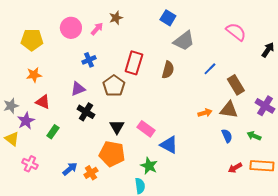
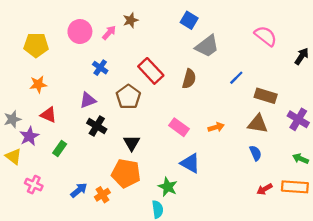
blue cross: (89, 60) -> (100, 68), turned -32
red rectangle: (134, 63) -> (151, 71), turned -60
brown rectangle: (236, 85) -> (266, 96), turned -42
orange arrow: (205, 113) -> (216, 127), moved
pink rectangle: (146, 129) -> (179, 127), moved
green arrow: (254, 136) -> (301, 159), moved

